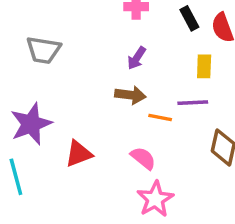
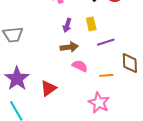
yellow rectangle: (204, 66) -> (91, 24), moved
orange line: (160, 117) -> (106, 75), moved
pink semicircle: (143, 158) -> (80, 66), moved

